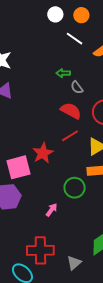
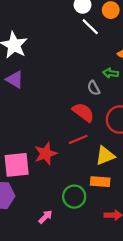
white line: (74, 39) -> (90, 27), moved
green arrow: (63, 73) -> (111, 73), moved

